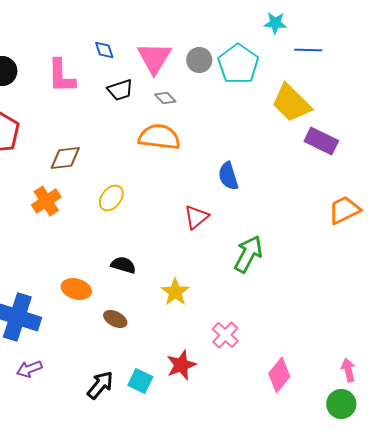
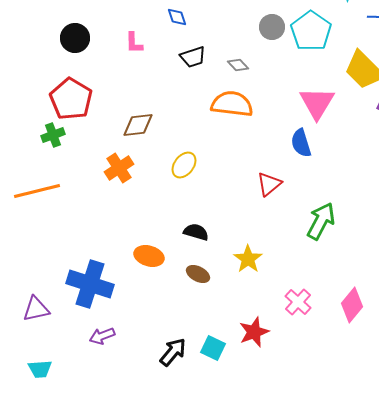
pink triangle: (154, 58) -> (317, 103), moved
pink L-shape: (61, 76) -> (134, 43), size x0.6
brown ellipse: (115, 319) -> (198, 274), moved
pink diamond: (279, 375) -> (352, 305), moved

